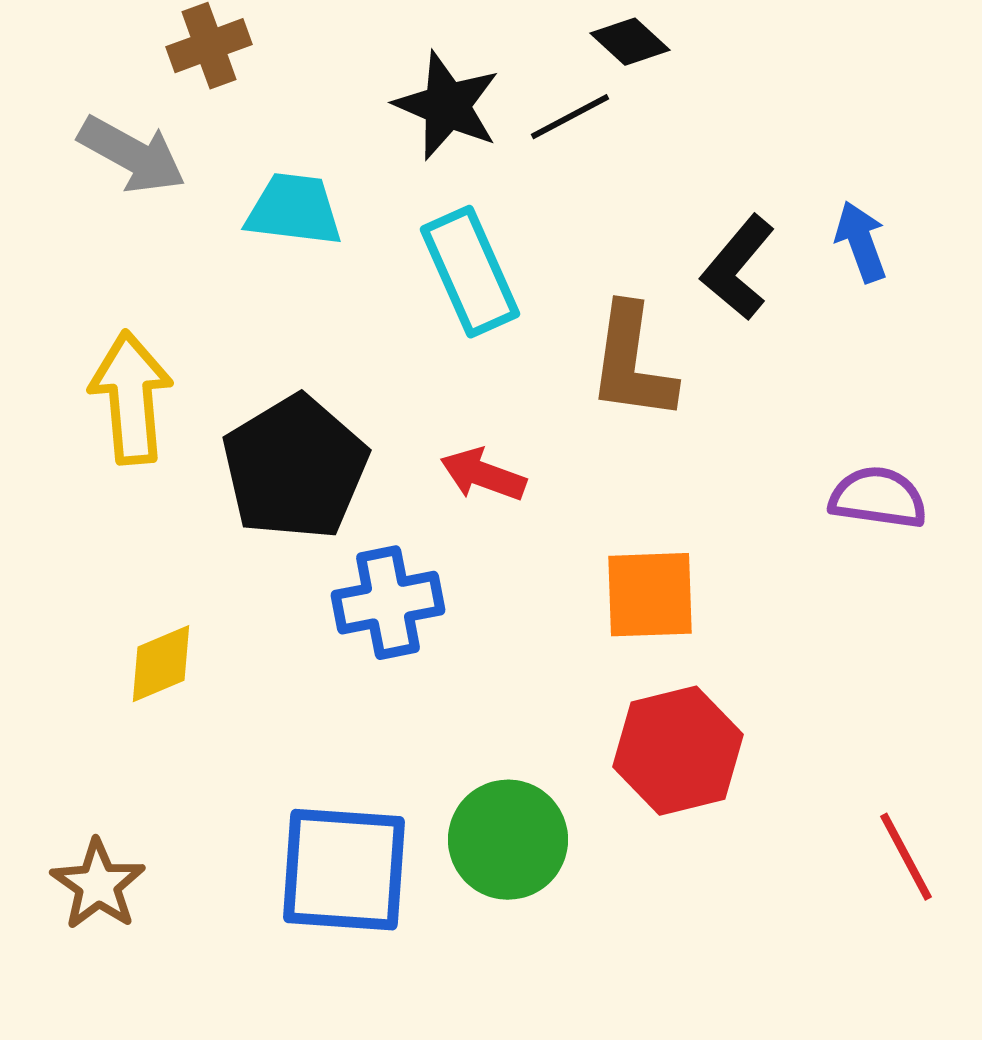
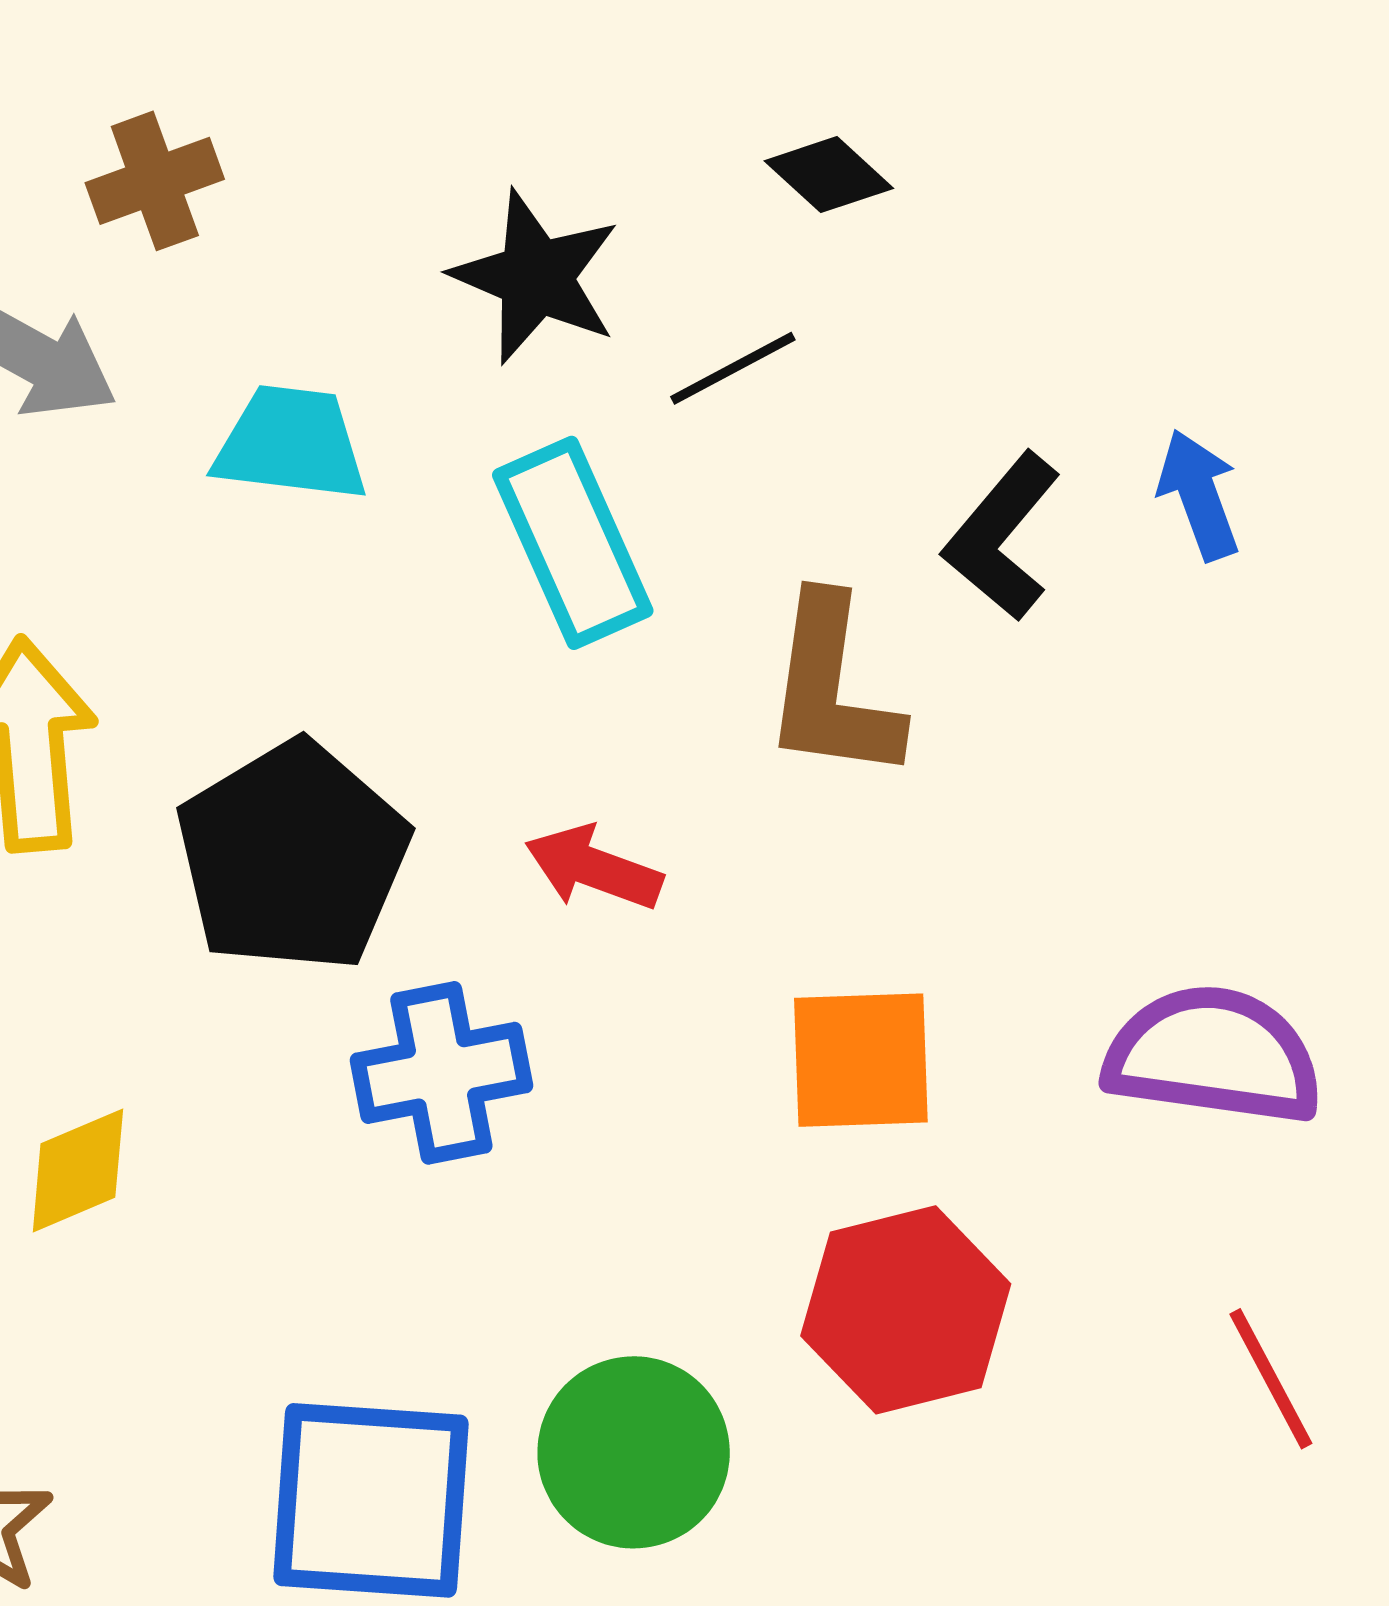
black line: (570, 117) -> (733, 368), moved
purple semicircle: (878, 498) -> (1213, 1055), moved, size x1.4
red line: (906, 857) -> (1271, 1379), moved

